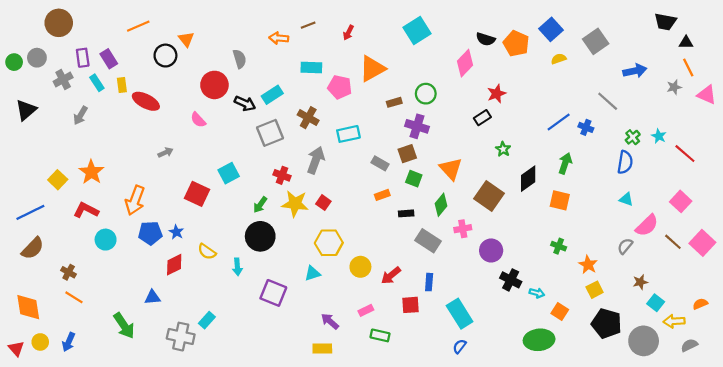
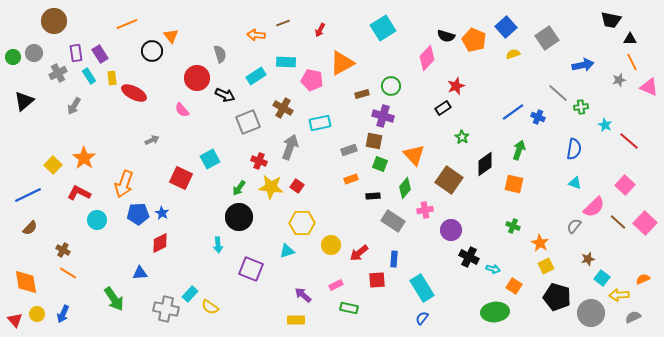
cyan rectangle: (272, 95) -> (256, 76), moved
green cross: (633, 137) -> (581, 107), moved, turned 32
brown square: (407, 154) -> (374, 141), turned 30
gray rectangle: (380, 163) -> (349, 150), turned -49
brown semicircle: (33, 248) -> (30, 228), size x0.7
yellow semicircle: (207, 252) -> (210, 307), moved

